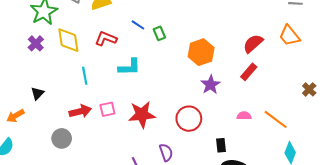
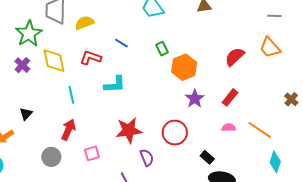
green rectangle: (159, 33) -> (162, 49), moved
red rectangle: (249, 72) -> (230, 97), moved
pink square: (107, 109) -> (92, 153), moved
red arrow: (80, 111) -> (68, 130), turned -50
black rectangle: (221, 145) -> (207, 157), turned -40
purple semicircle: (166, 152) -> (147, 158), moved

